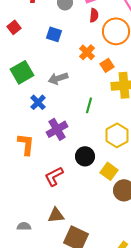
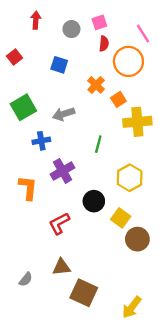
blue cross: (38, 102) -> (41, 141), turned 35
gray semicircle: (24, 226) -> (26, 279), turned 128

